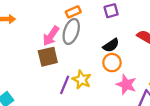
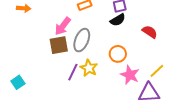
gray ellipse: (71, 31) -> (82, 40), moved
black semicircle: (111, 45) -> (118, 20), moved

